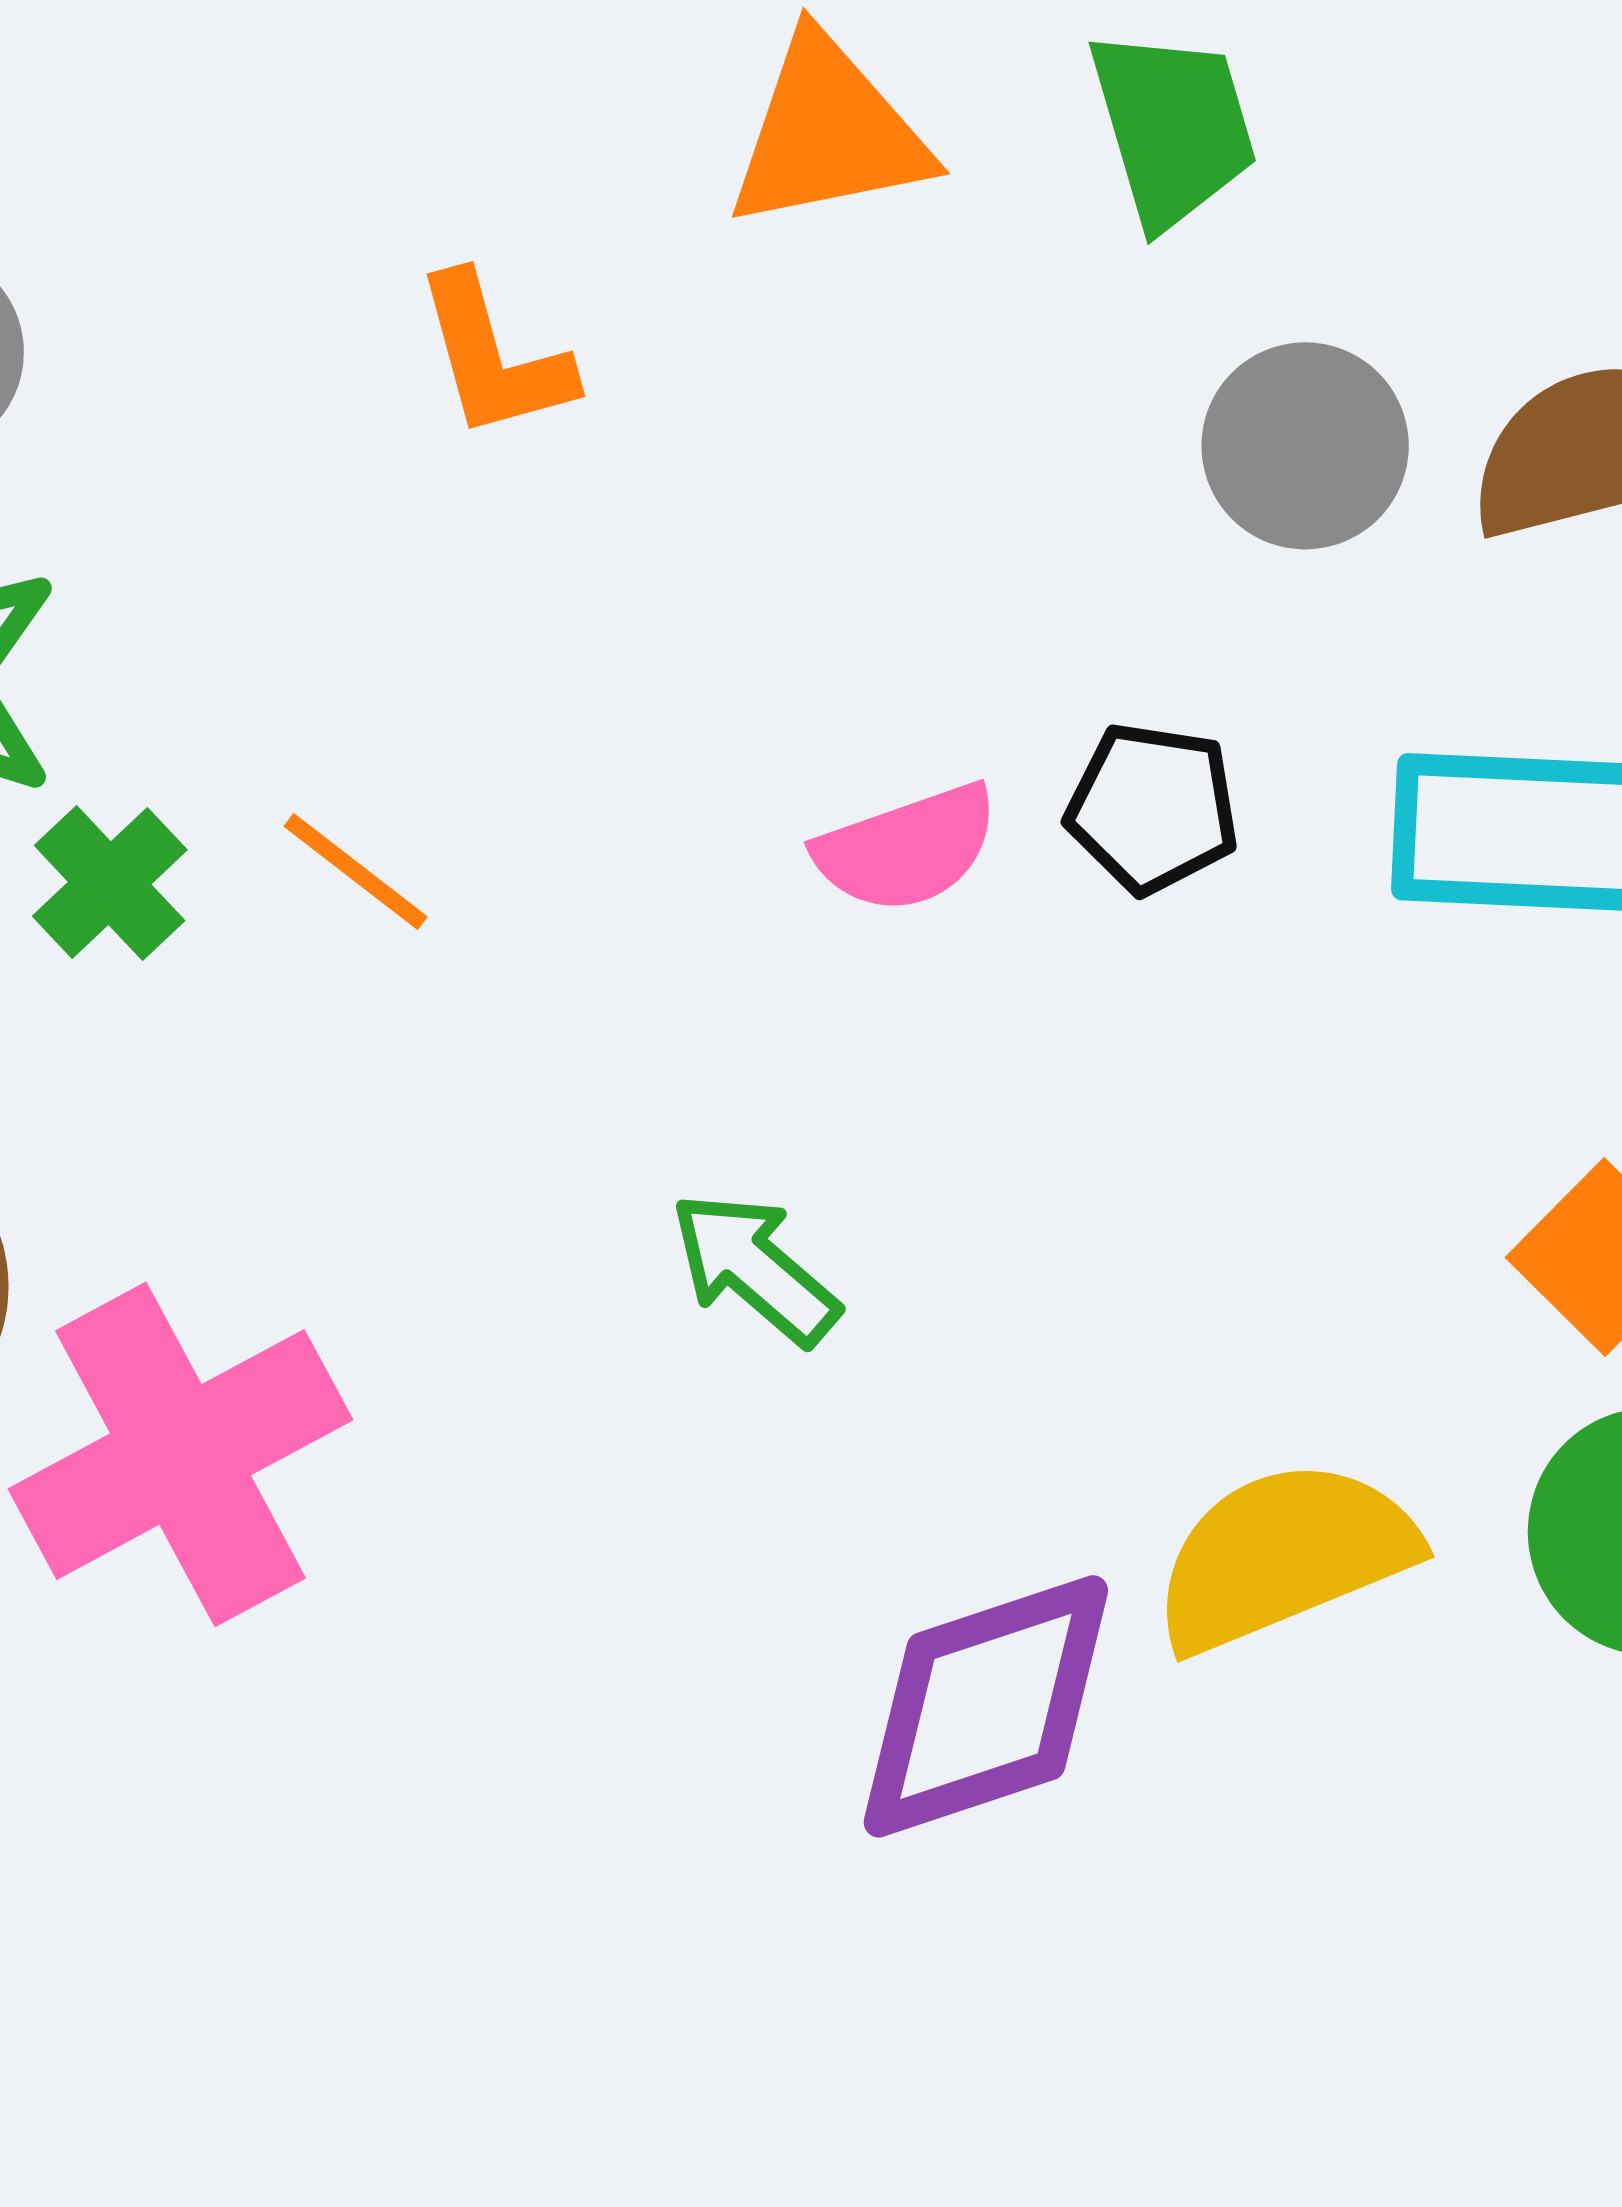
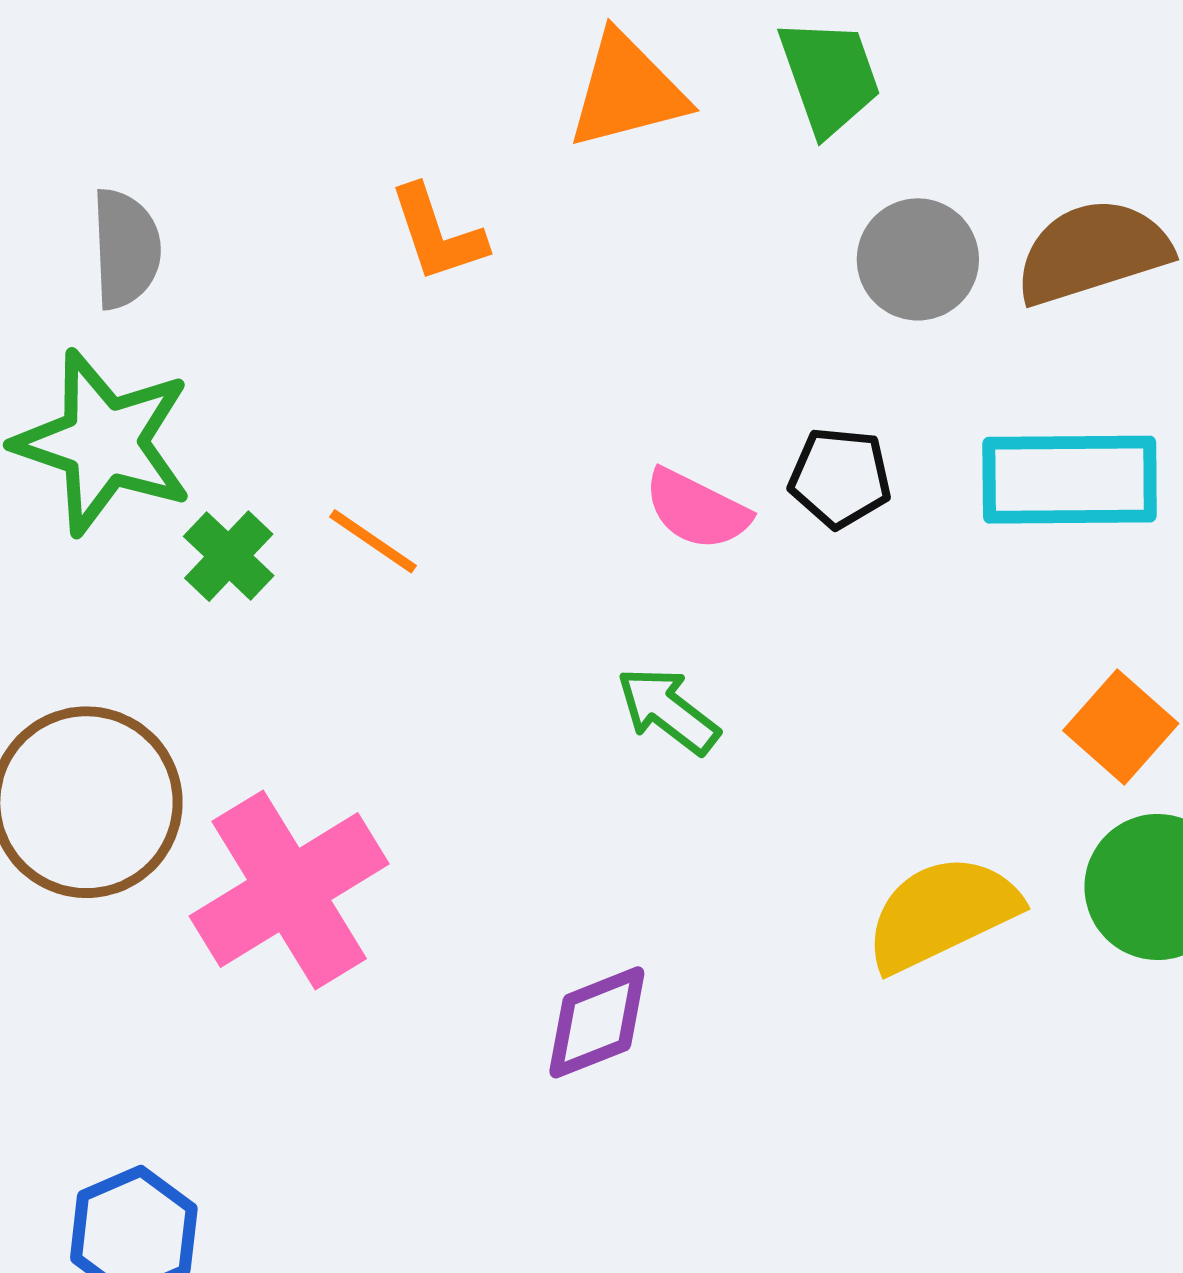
pink semicircle: (907, 848) -> (697, 509), turned 49
green arrow: (755, 1268) -> (668, 711), moved
purple diamond: (986, 1706) -> (597, 1022), moved, size x0.7

